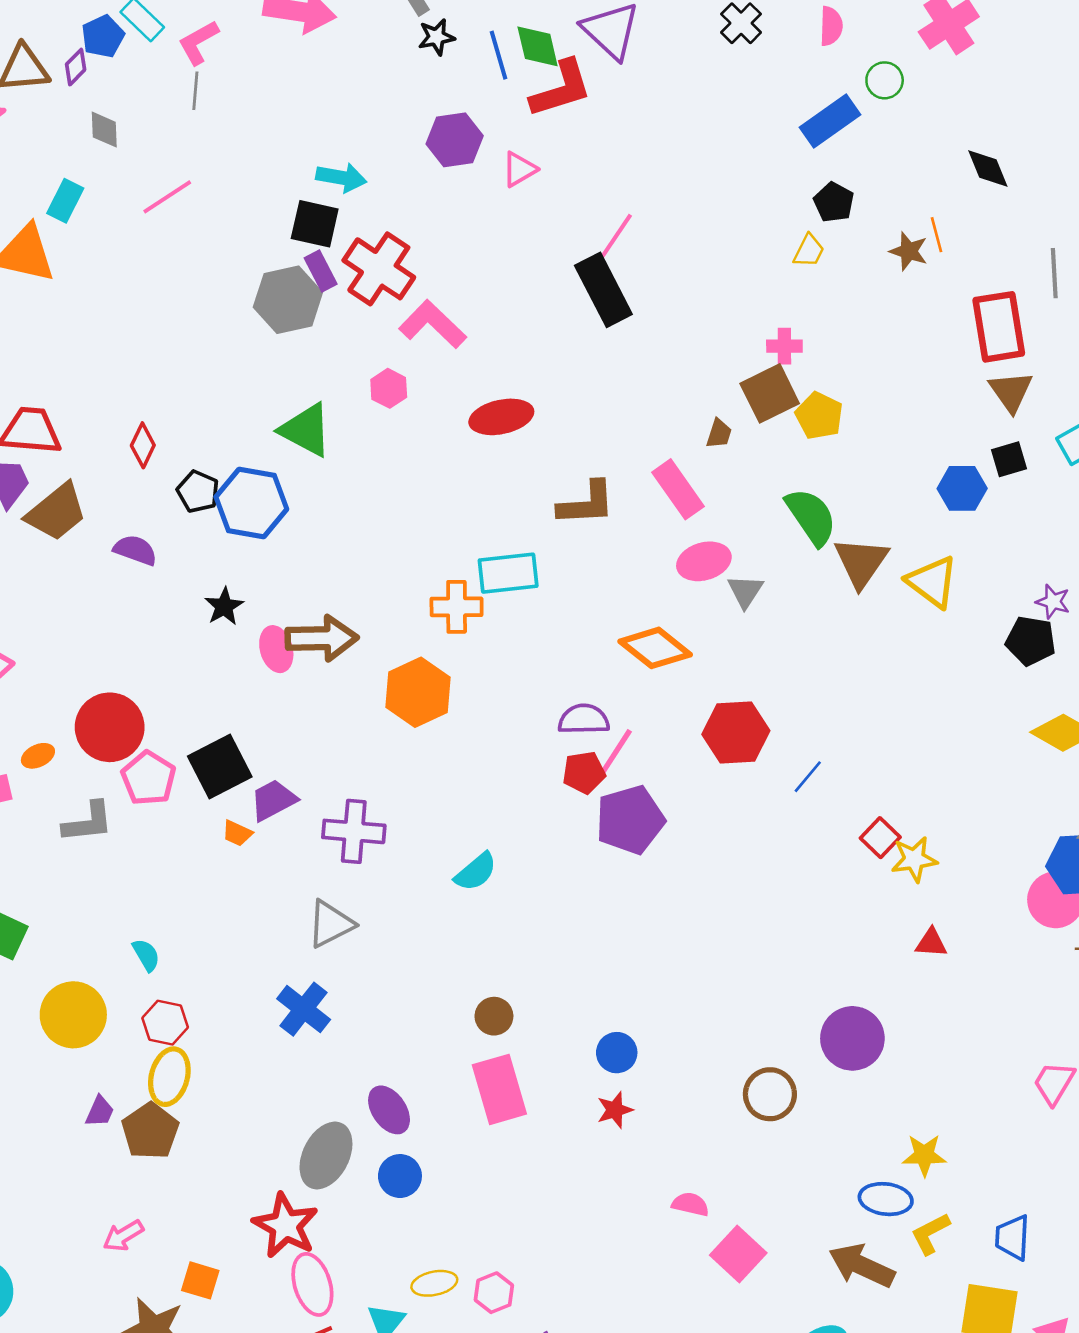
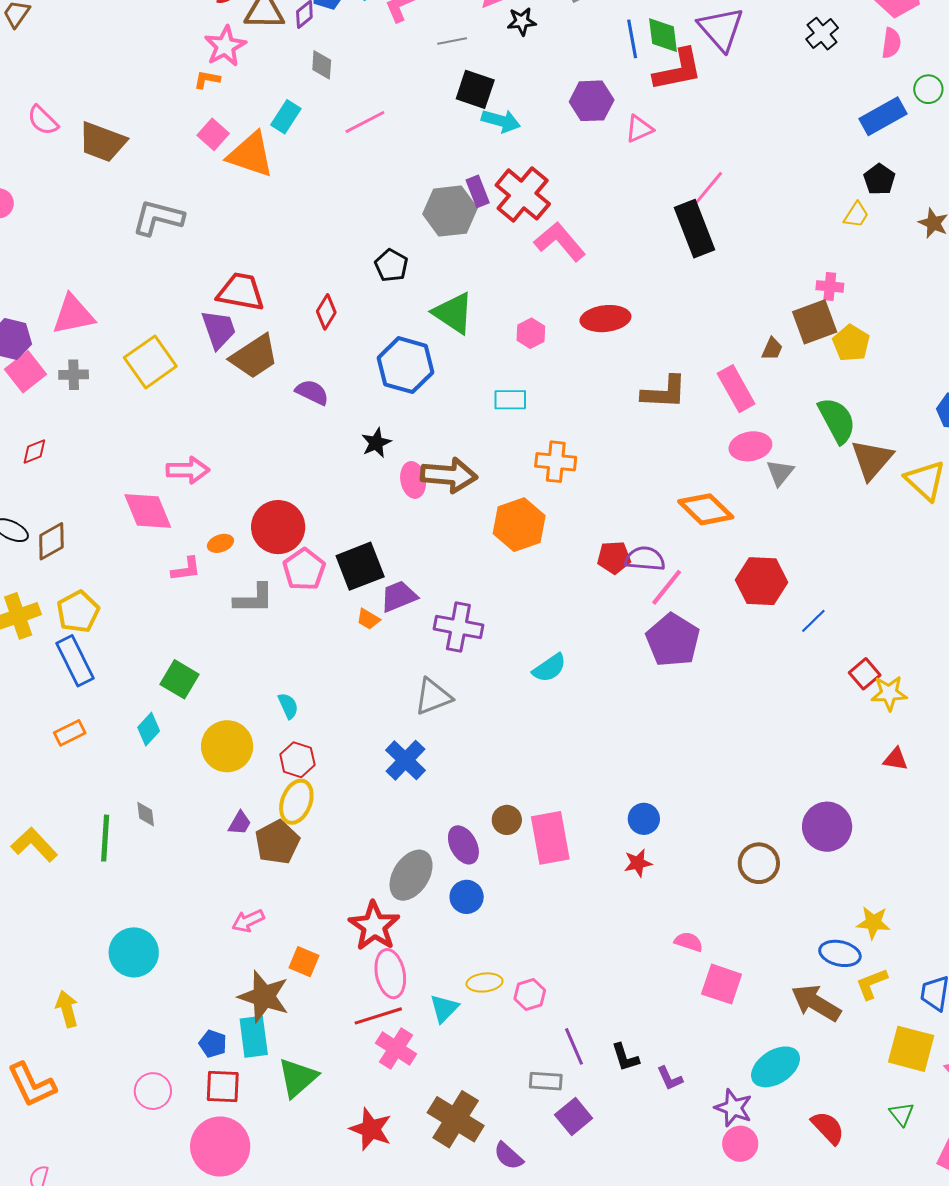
black star: (436, 37) -> (522, 21), moved
gray line: (195, 91) -> (452, 41), moved, turned 68
black square: (315, 224) -> (475, 89), moved
pink hexagon: (389, 388) -> (531, 333), moved
black pentagon: (198, 492) -> (391, 265), moved
cyan rectangle: (508, 573) -> (510, 400), moved, size x0.7
red pentagon: (584, 772) -> (614, 557), moved
purple pentagon: (630, 820) -> (673, 640), turned -30
brown circle: (494, 1016) -> (507, 820), moved
pink square: (738, 1254) -> (722, 984), turned -30

